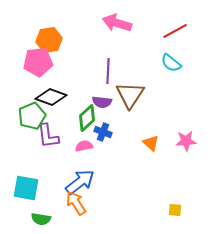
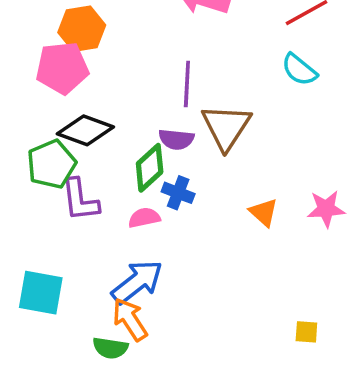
green semicircle: (41, 219) -> (110, 348), moved

